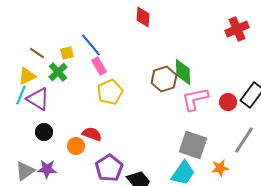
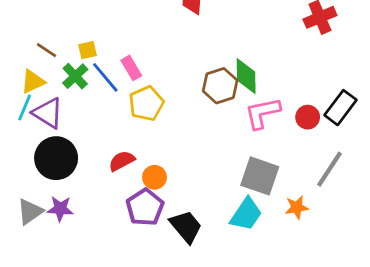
blue line: (91, 45) -> (105, 77), moved
black circle: (44, 132) -> (56, 158), size x1.8
red semicircle: (92, 134) -> (122, 161), turned -48
orange circle: (76, 146) -> (155, 177), moved

